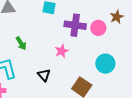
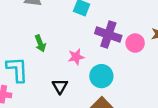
pink star: (62, 51) -> (76, 57), moved
cyan circle: (105, 64) -> (101, 76), moved

